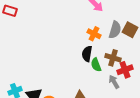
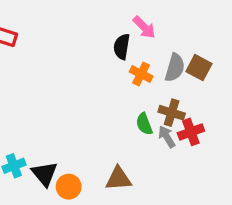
black semicircle: (87, 54) -> (122, 47), moved
gray arrow: (114, 82) -> (167, 137), moved

